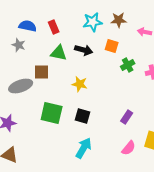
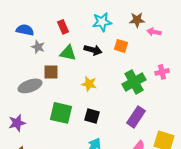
brown star: (119, 20) -> (137, 20), moved
blue semicircle: (28, 26) -> (25, 30), moved
gray star: (19, 45) -> (38, 47), moved
green cross: (128, 65) -> (134, 82), moved, size x1.6
purple rectangle: (127, 117) -> (136, 117), size x1.5

